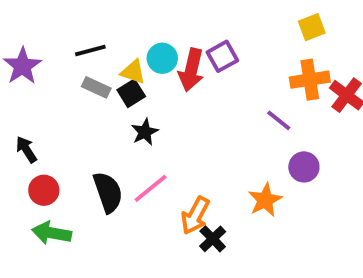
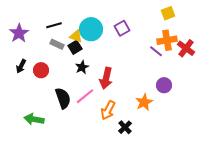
cyan circle: (162, 58) -> (91, 29), size x1.5
red arrow: (191, 70) -> (106, 78), moved
purple line: (279, 120) -> (156, 51), moved
black arrow: (26, 149) -> (21, 66), moved, turned -120
red circle: (44, 190) -> (41, 70), moved
black cross: (213, 239) -> (125, 127), moved

